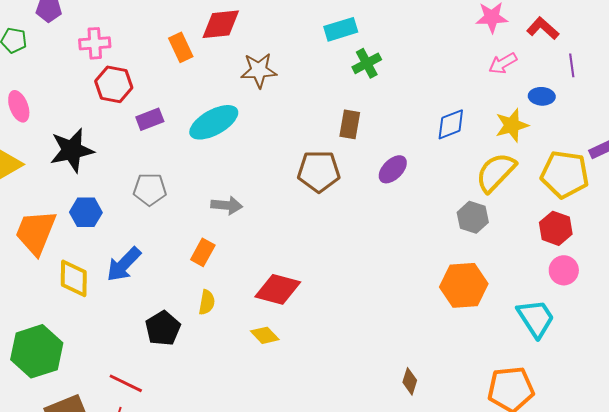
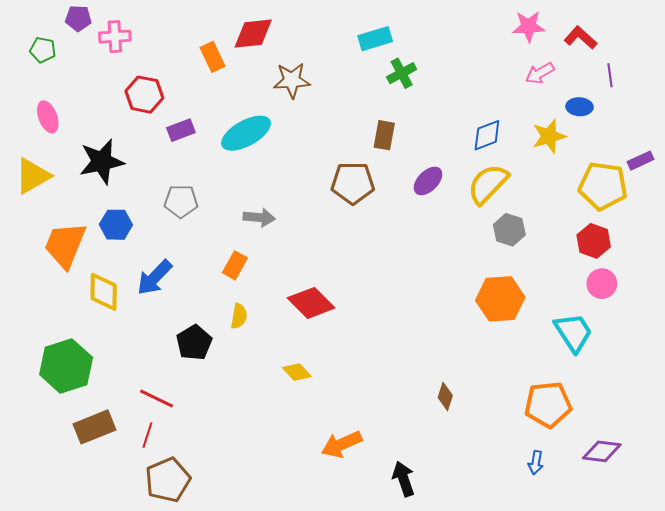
pink cross: (95, 43) -> (115, 37), moved
yellow semicircle: (496, 172) -> (488, 184), moved
red diamond: (278, 289) -> (311, 303), turned 30
yellow diamond: (265, 335) -> (297, 372), moved

